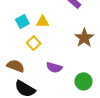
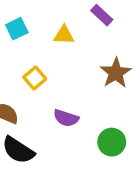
cyan square: (22, 22) -> (17, 29), moved
yellow triangle: (43, 22) -> (64, 35), moved

